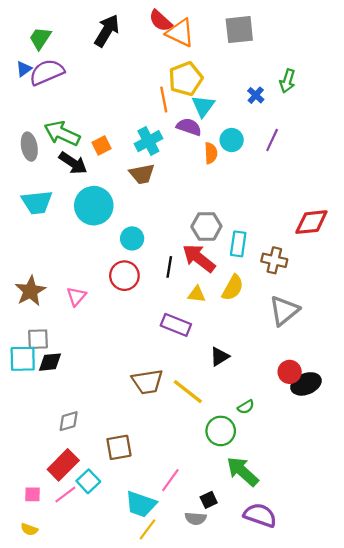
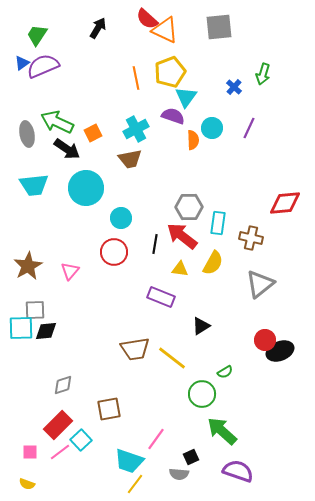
black arrow: (107, 31) -> (98, 28), size x0.7
orange line: (164, 100) -> (136, 78), moved

